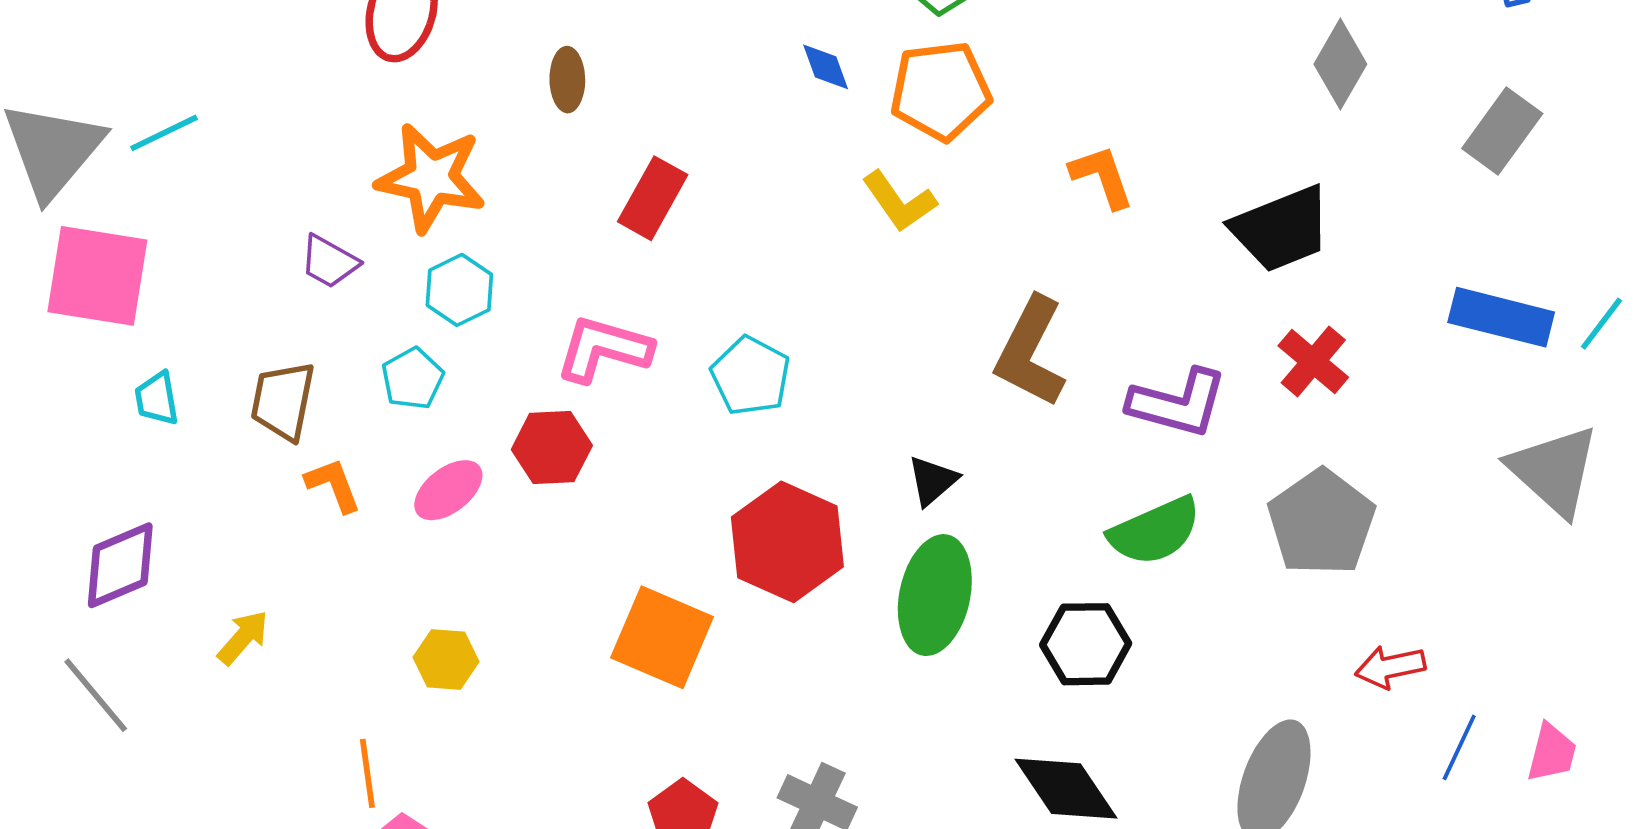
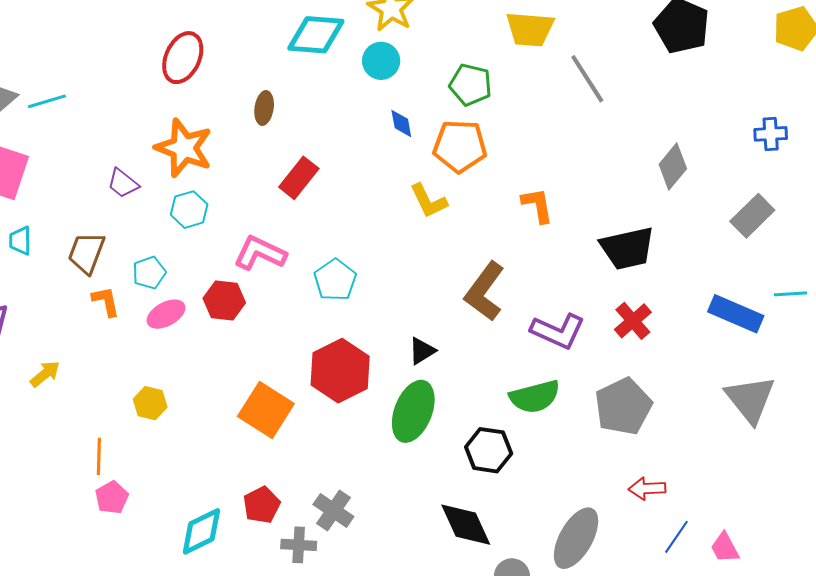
cyan line: (1601, 324) -> (790, 294), moved, turned 40
cyan pentagon: (413, 379) -> (149, 273), moved
pink trapezoid: (1552, 753) -> (725, 548), turned 128

